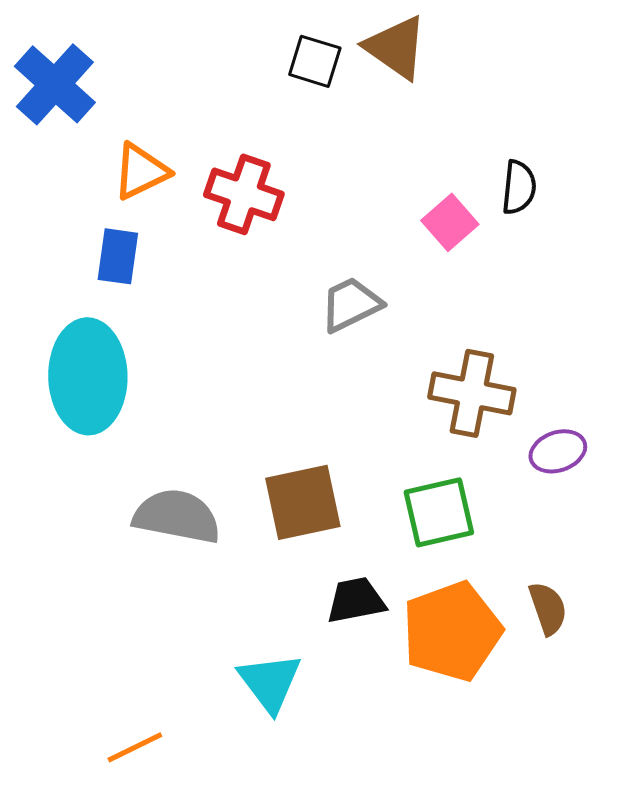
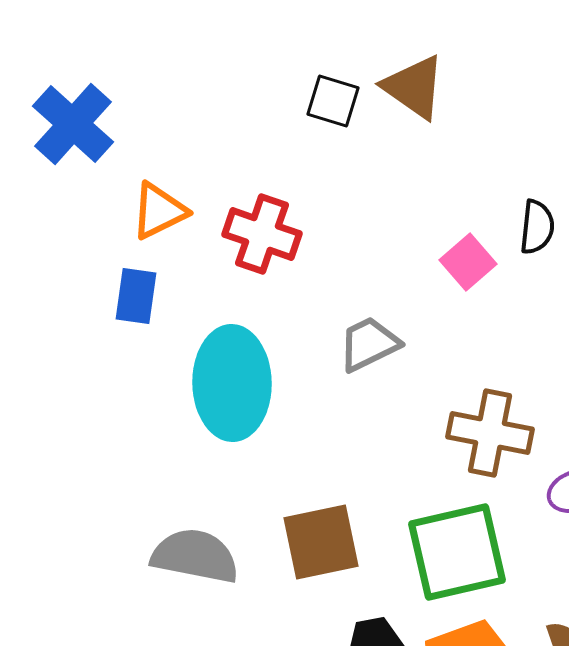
cyan ellipse: (88, 376) -> (232, 383), moved
green square: (439, 512) -> (457, 552), size x1.4

